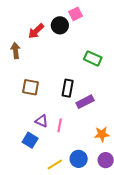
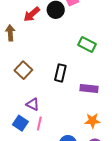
brown square: (31, 87) -> (23, 70), turned 30
purple rectangle: (85, 102) -> (89, 89), moved, turned 30
pink line: (60, 125) -> (39, 123), moved

